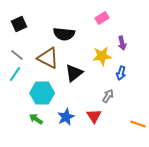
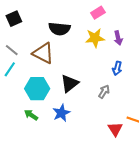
yellow star: (102, 56) -> (95, 38), moved
black triangle: (74, 73) -> (70, 84), moved
red triangle: (94, 116) -> (115, 129), moved

